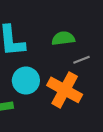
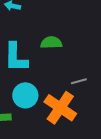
green semicircle: (63, 38) -> (51, 43), moved

